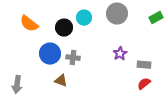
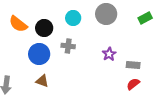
black circle: (64, 28) -> (44, 28), moved
gray cross: (73, 58) -> (68, 46), moved
brown triangle: (61, 81) -> (42, 81), moved

